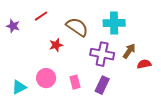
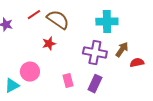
brown semicircle: (77, 27) -> (58, 20), moved
pink circle: (46, 78) -> (30, 72), moved

